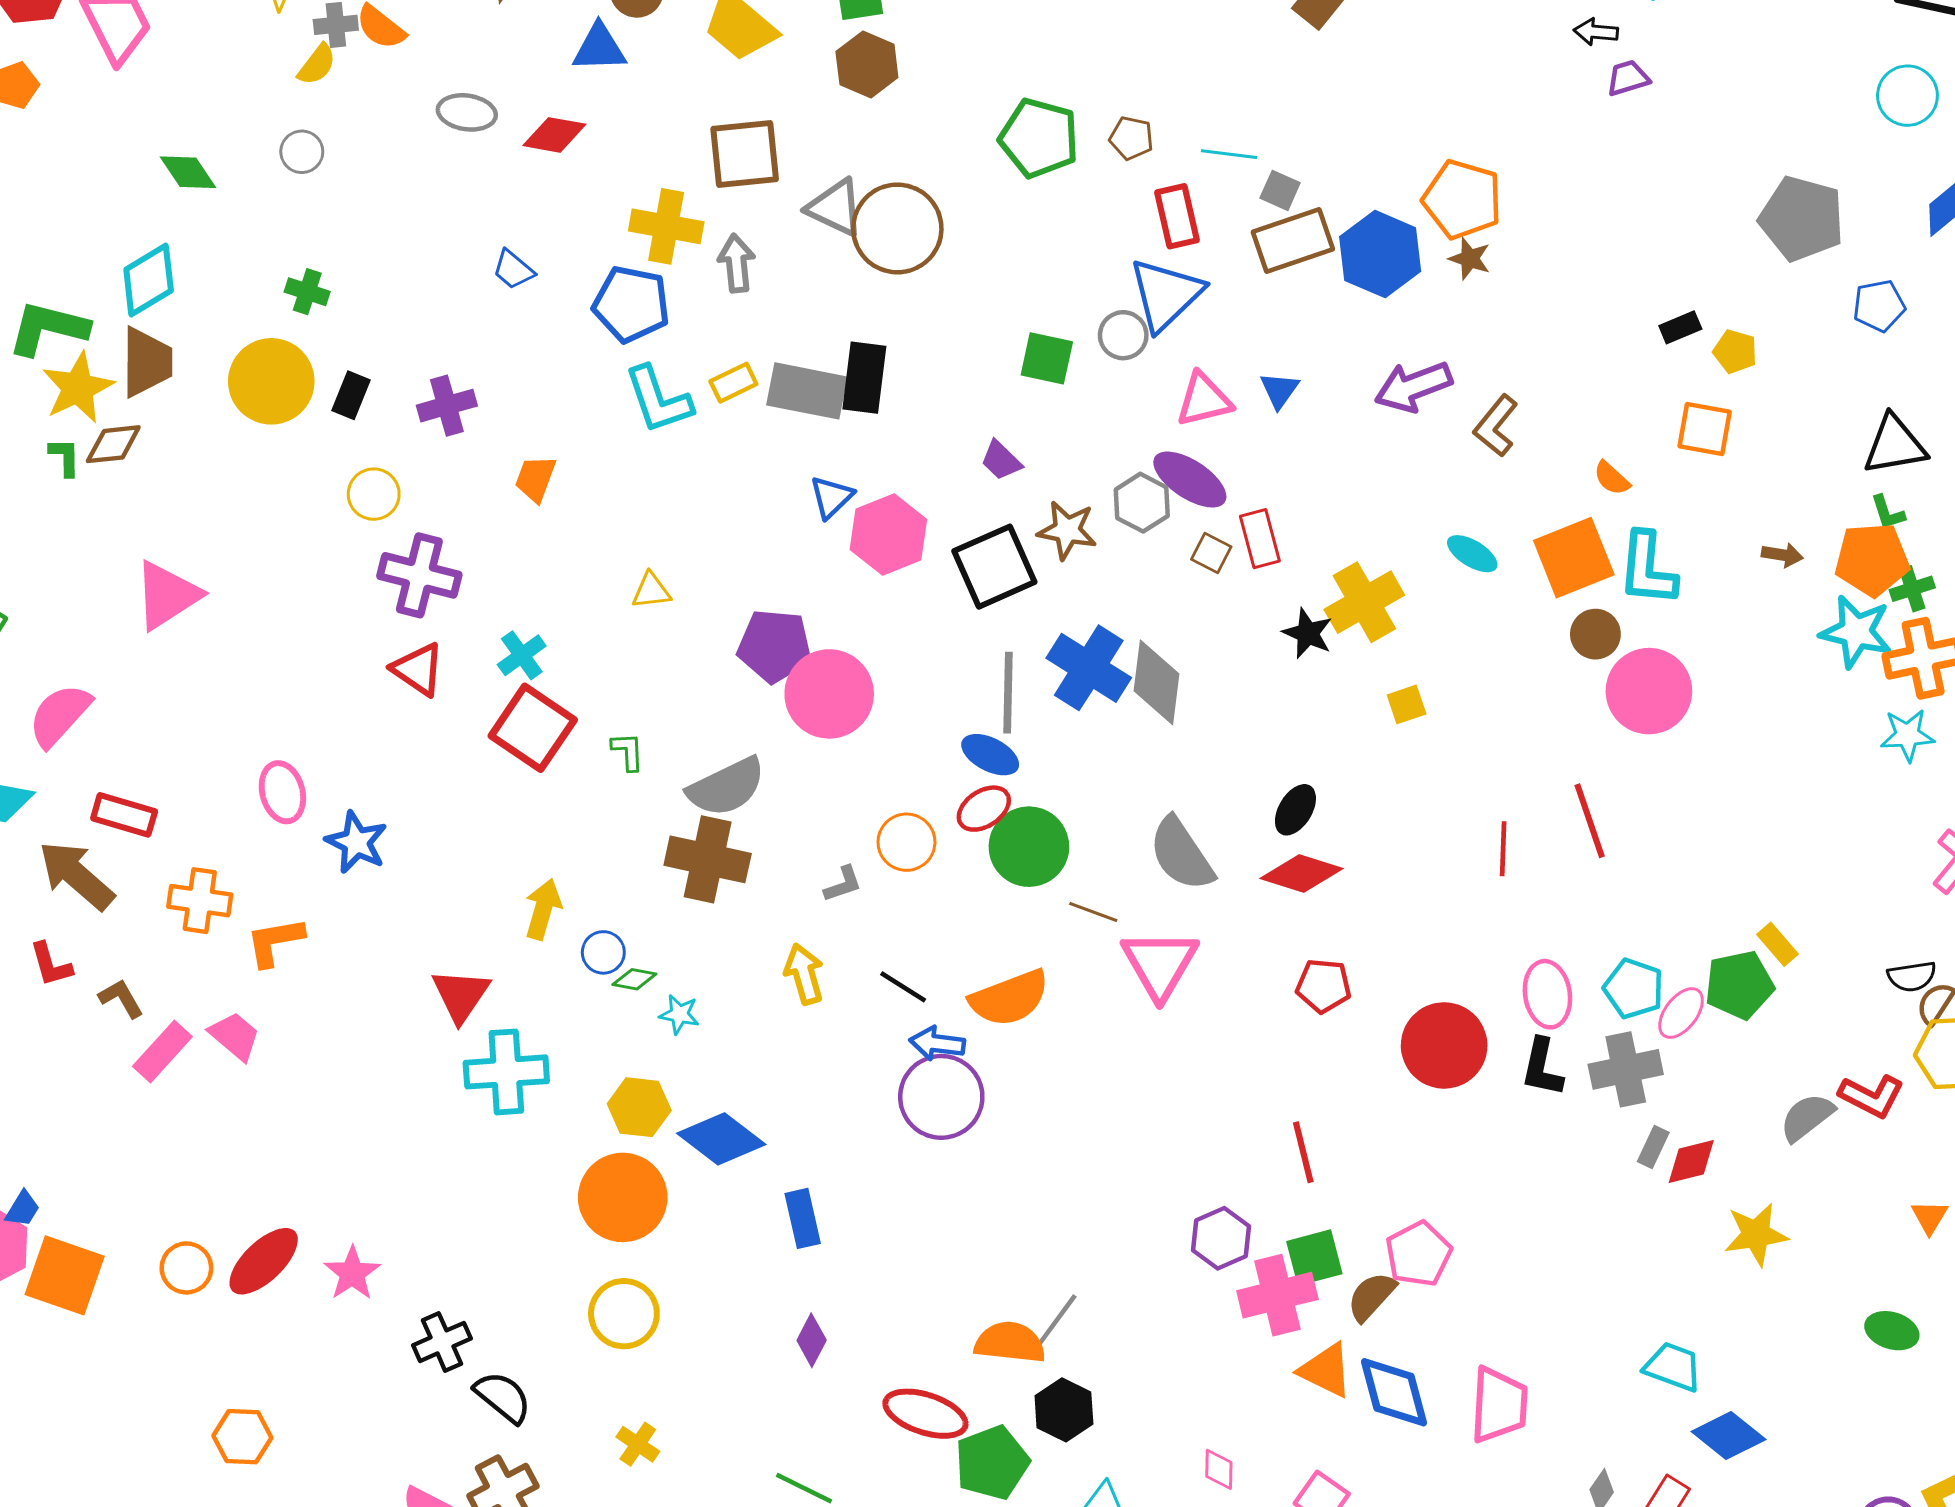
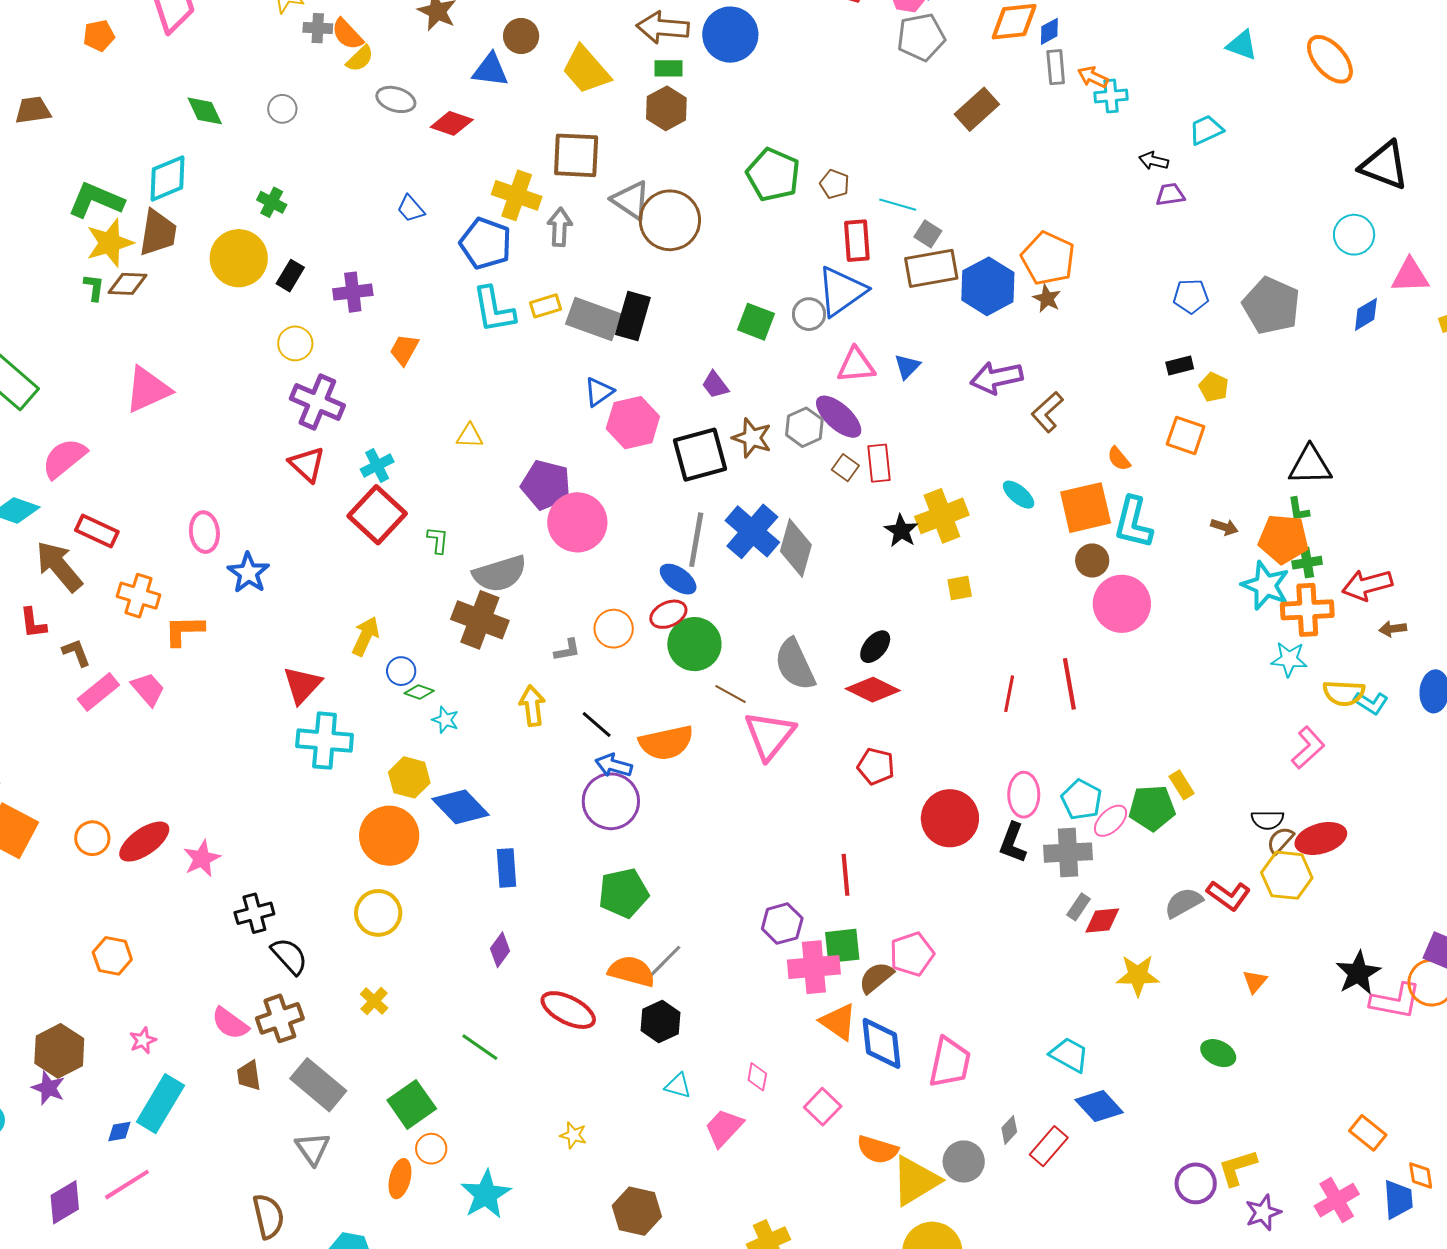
yellow semicircle: (317, 65) -> (360, 59), moved
blue pentagon: (1879, 306) -> (1191, 296), moved
green pentagon: (992, 1463) -> (624, 893), moved

